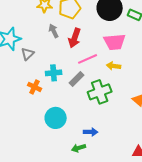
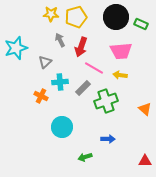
gray triangle: (28, 54) -> (45, 62), moved
pink line: (88, 59) -> (94, 68), turned 54
blue arrow: (91, 132) -> (108, 139), moved

